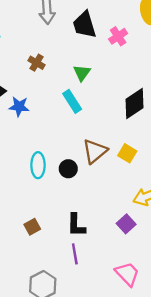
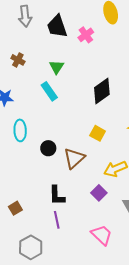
brown triangle: (95, 151) -> (74, 158), moved
cyan ellipse: (38, 165) -> (20, 130), moved
brown square: (32, 227) -> (15, 208), moved

